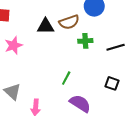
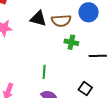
green line: (66, 78) -> (44, 72), turned -40

